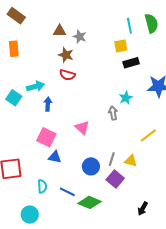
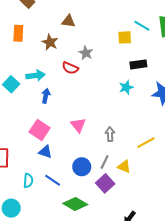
cyan line: (129, 26) -> (142, 26), turned -56
gray star: (80, 37) -> (86, 53), moved
yellow square: (121, 46) -> (125, 37), moved
brown star: (66, 55) -> (50, 42), moved
cyan star: (126, 98) -> (126, 87), moved
gray arrow: (113, 113) -> (110, 134), moved
blue line: (67, 192) -> (53, 180), moved

